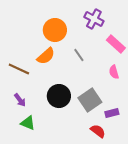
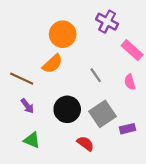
gray line: (79, 55) -> (96, 75), moved
purple arrow: (20, 100) -> (27, 106), moved
red semicircle: (98, 131) -> (85, 144), moved

